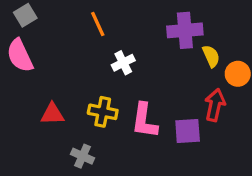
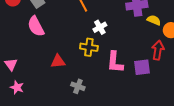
yellow semicircle: (211, 56) -> (154, 20), turned -40
yellow cross: (103, 112) -> (89, 47), moved

